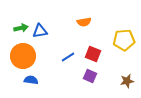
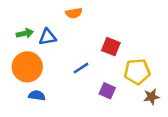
orange semicircle: (84, 22) -> (74, 13), moved
yellow pentagon: (124, 40) -> (137, 72), moved
red square: (93, 54) -> (111, 47), moved

